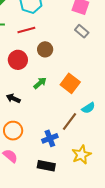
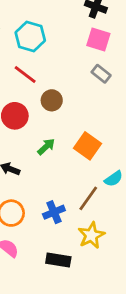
red line: (26, 30) -> (25, 74), turned 54
blue cross: (50, 138) -> (54, 212), moved
yellow star: (81, 155) -> (91, 235), moved

